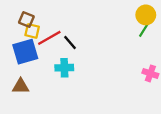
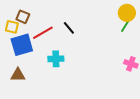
yellow square: (32, 31) -> (12, 27), moved
black line: (70, 42) -> (69, 28), moved

